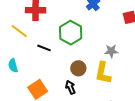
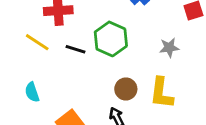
black line: (44, 48) -> (76, 49), moved
gray star: (111, 51) -> (169, 48), moved

